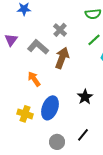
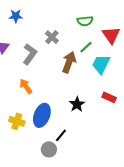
gray L-shape: (38, 47) -> (30, 54), turned 85
brown arrow: (62, 58) -> (69, 62), moved
black line: (83, 135) -> (61, 135), moved

